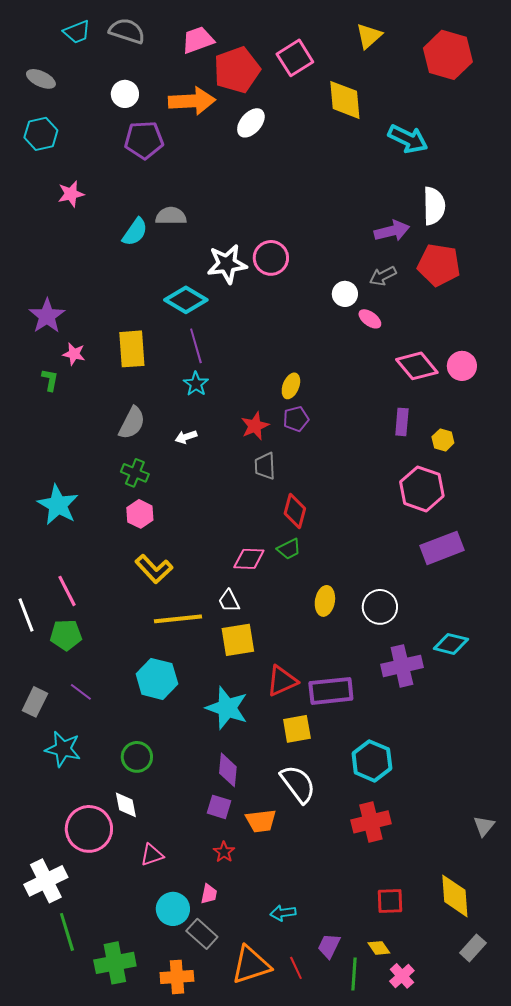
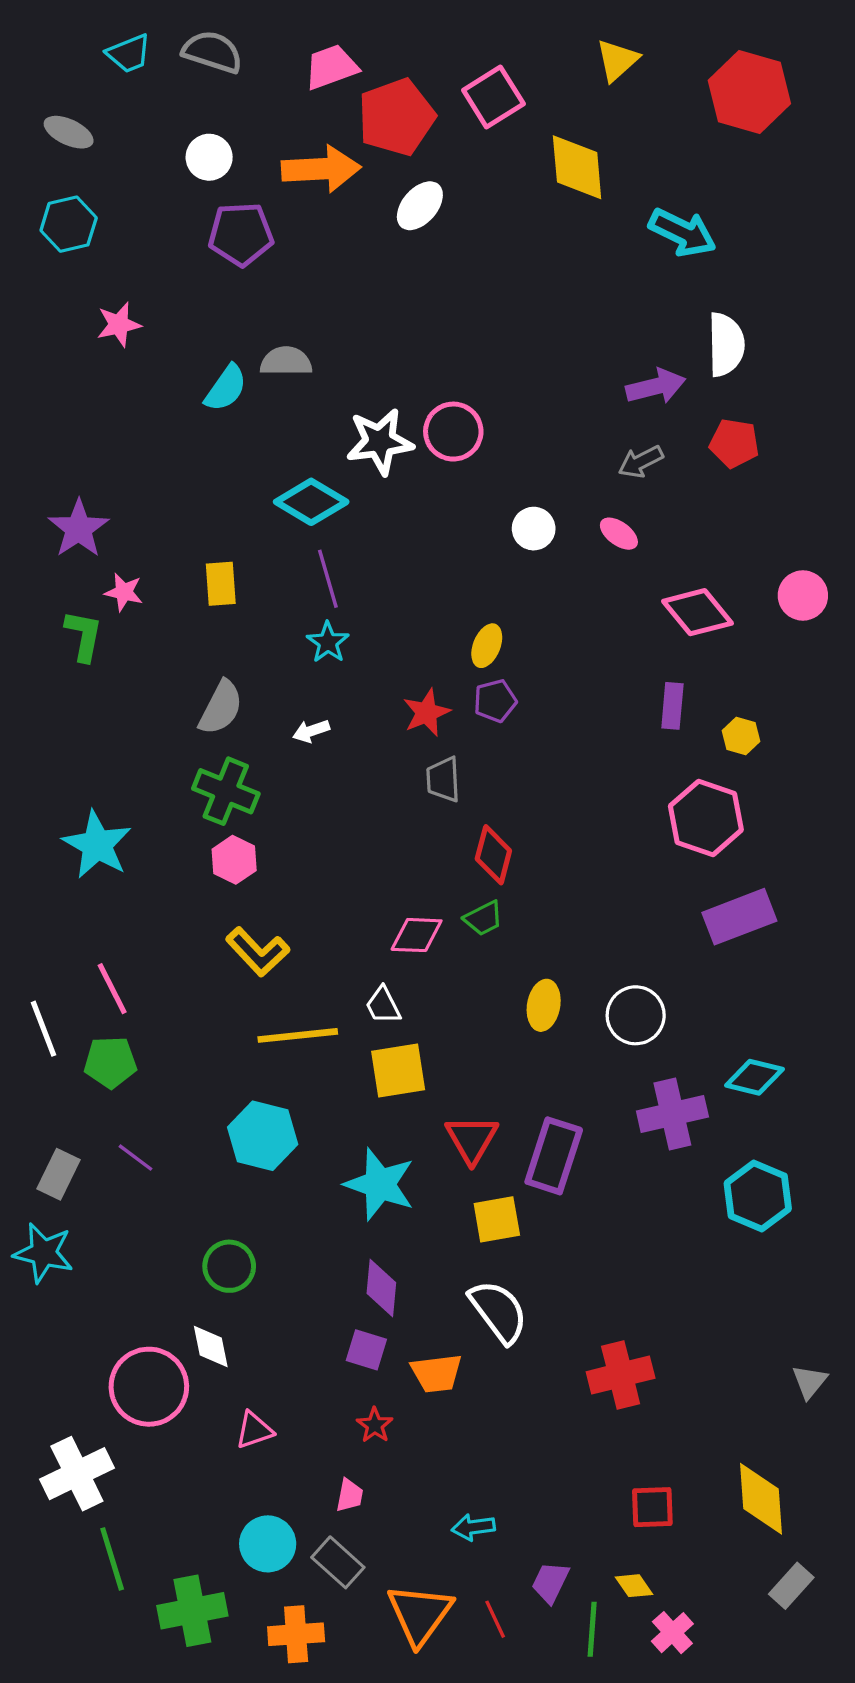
red pentagon: (439, 265) -> (734, 443), size x0.7
white circle: (345, 294) -> (534, 529), moved
yellow rectangle: (132, 349) -> (221, 584), size x0.7
pink circle: (462, 366) -> (803, 595), moved
green L-shape: (50, 380) -> (84, 636), size x1.4
green cross: (135, 473) -> (226, 791), size x1.4
red triangle: (282, 681) -> (472, 1139), turned -36
purple rectangle: (331, 691) -> (554, 1156), turned -66
cyan star: (63, 749) -> (43, 1253), moved
cyan hexagon: (372, 761) -> (758, 1196), moved
cyan circle: (173, 909) -> (268, 1544), moved
orange triangle: (251, 965) -> (420, 1614), turned -36

